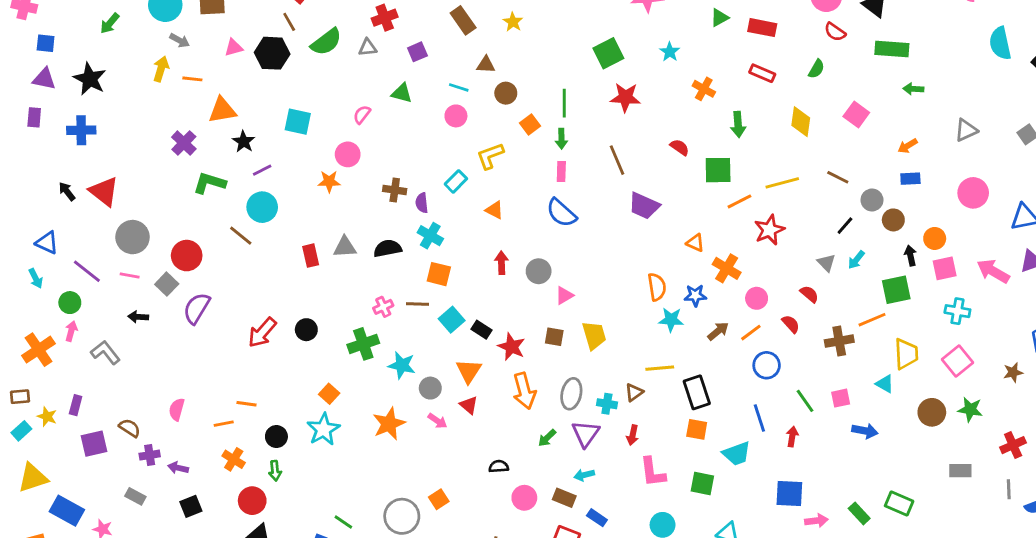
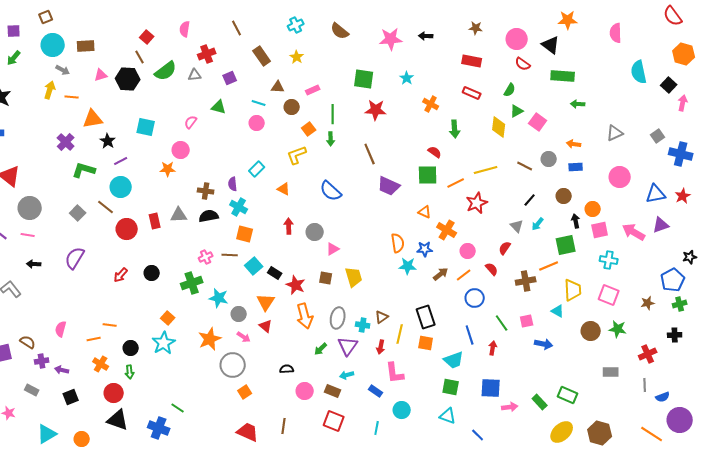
green triangle: (720, 18) -> (517, 111), moved
green square: (608, 53) -> (364, 79), turned 35
orange arrow: (908, 146) -> (574, 144), turned 40
red semicircle: (680, 147) -> (435, 152), moved
yellow L-shape: (490, 156) -> (297, 155), moved
green square: (718, 170) -> (428, 175), moved
pink rectangle: (561, 172) -> (313, 90), moved, turned 64
brown cross: (395, 190) -> (206, 191), moved
gray circle: (872, 200) -> (549, 159), moved
red circle: (187, 256) -> (127, 229), moved
gray square: (167, 284) -> (78, 213), moved
red semicircle: (809, 294) -> (505, 248), turned -96
red arrow: (262, 333) -> (121, 275), size x0.7
pink square: (957, 361) -> (609, 295), turned -30
yellow line: (660, 368) -> (400, 334), moved, turned -72
green square: (702, 484) -> (451, 387), moved
gray circle: (402, 516) -> (233, 365), moved
blue rectangle: (597, 518) -> (376, 391), moved

